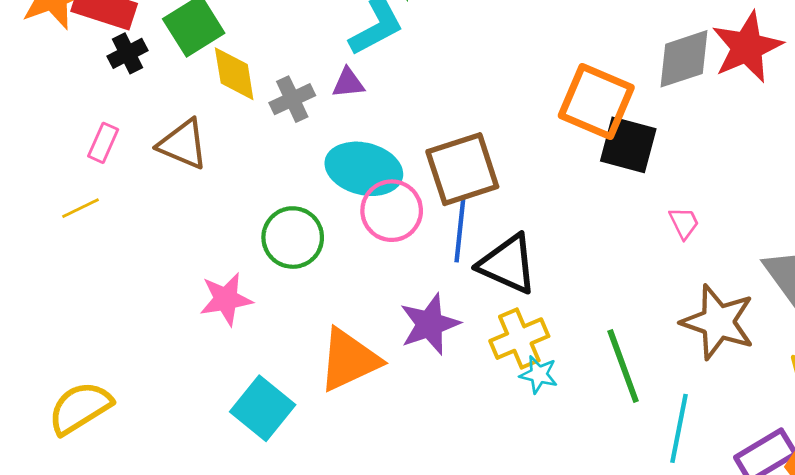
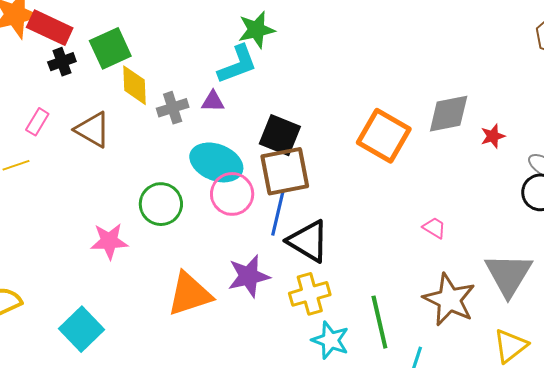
red star: (747, 47) -> (493, 136), moved, size x0.5
black square: (628, 145) -> (280, 135), moved
pink trapezoid: (684, 223) -> (434, 228), turned -40
cyan star: (539, 375) -> (330, 340), moved, size x1.4
cyan square: (263, 408) -> (82, 329), moved

